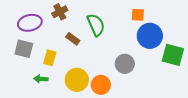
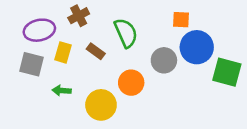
yellow rectangle: (50, 58) -> (63, 52), moved
gray circle: (125, 64) -> (164, 60), moved
green arrow: (41, 79) -> (62, 90), moved
orange circle: (101, 85) -> (131, 83), moved

